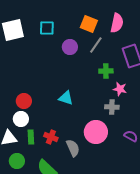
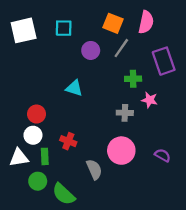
cyan triangle: (66, 98) -> (74, 88), moved
gray cross: (112, 107) -> (125, 113), moved
red cross: (51, 137) -> (68, 141), moved
green circle: (17, 161) -> (38, 181), moved

